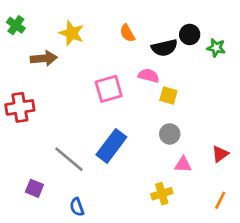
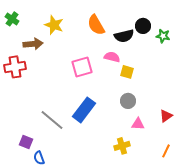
orange semicircle: (127, 33) -> (96, 25), size x1.5
red cross: (20, 107) -> (15, 67), moved
blue semicircle: (77, 207) -> (39, 158), moved

